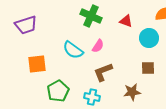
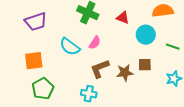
purple trapezoid: (26, 25) -> (36, 22), moved
green pentagon: (58, 91) -> (43, 89), moved
brown star: (132, 92) -> (125, 73), moved

